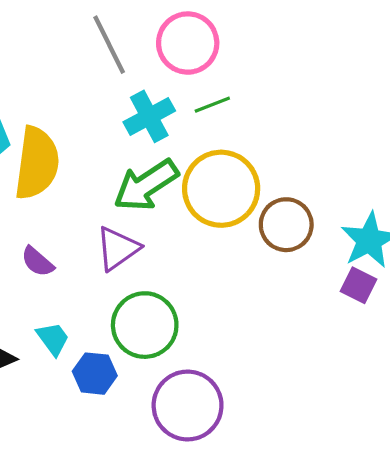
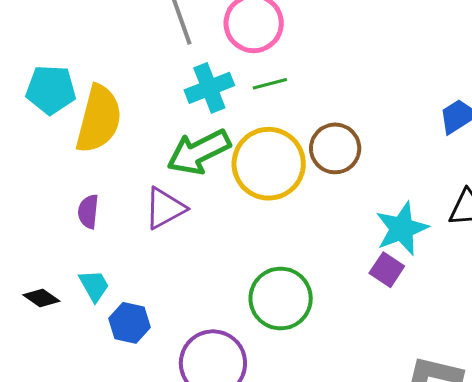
brown circle: (286, 225) -> (335, 148), moved
purple semicircle: (37, 262) -> (88, 212), turned 48
green circle: (145, 325) -> (281, 299), moved

